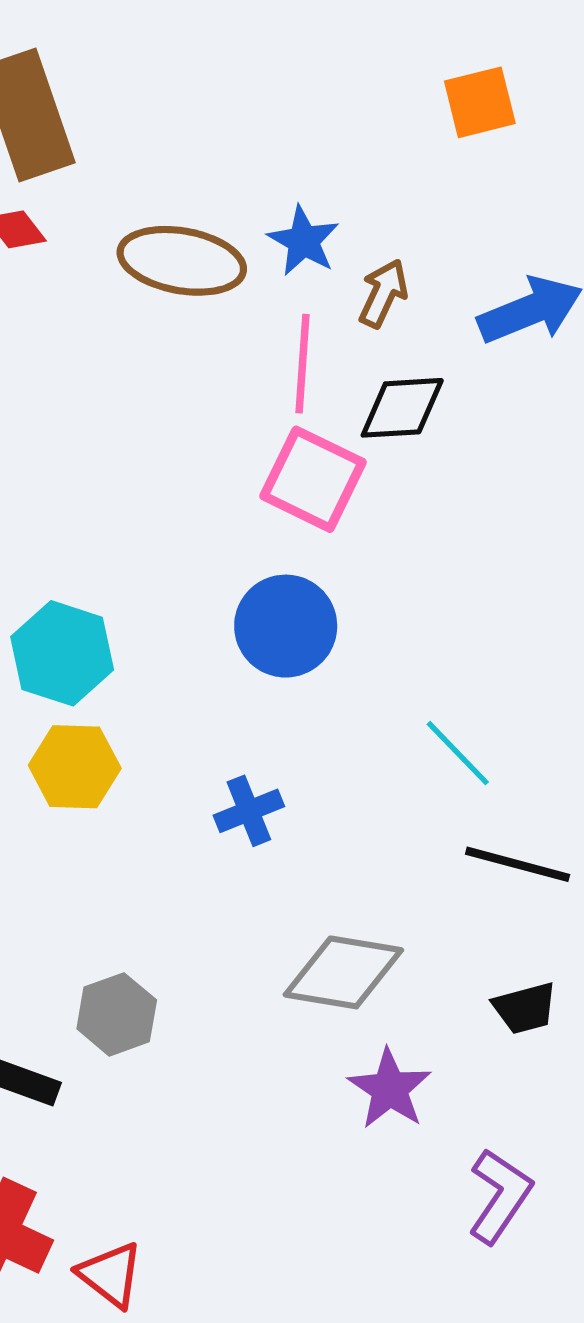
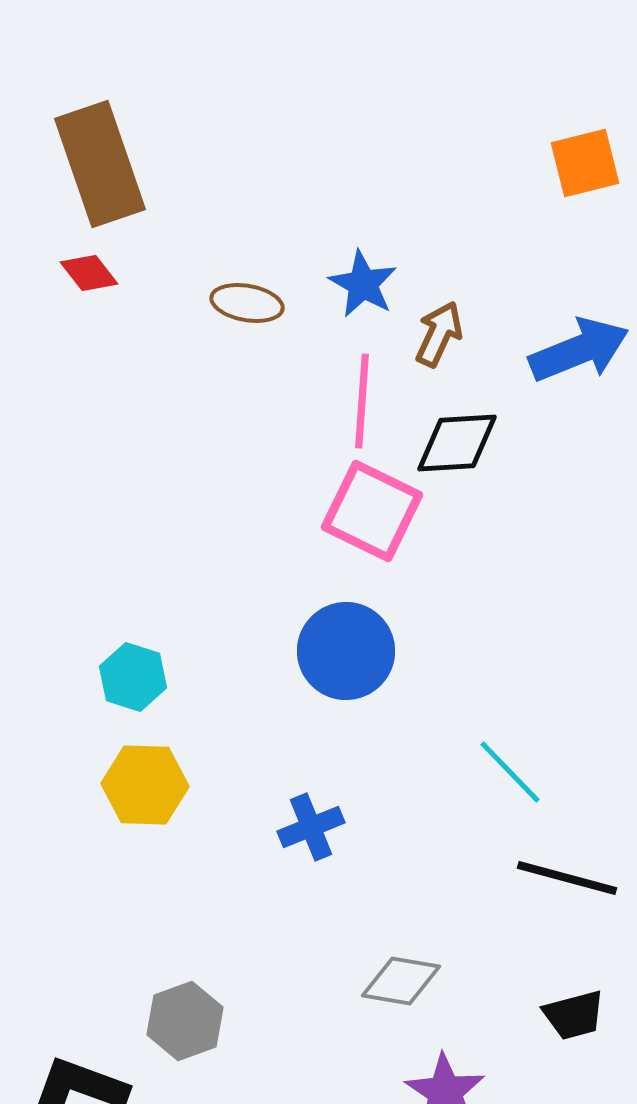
orange square: (480, 102) -> (585, 163), moved
brown ellipse: (182, 261) -> (247, 303), size x0.6
cyan hexagon: (62, 653) -> (133, 677), size x0.7
gray diamond: (343, 972) -> (401, 981), size x0.7

